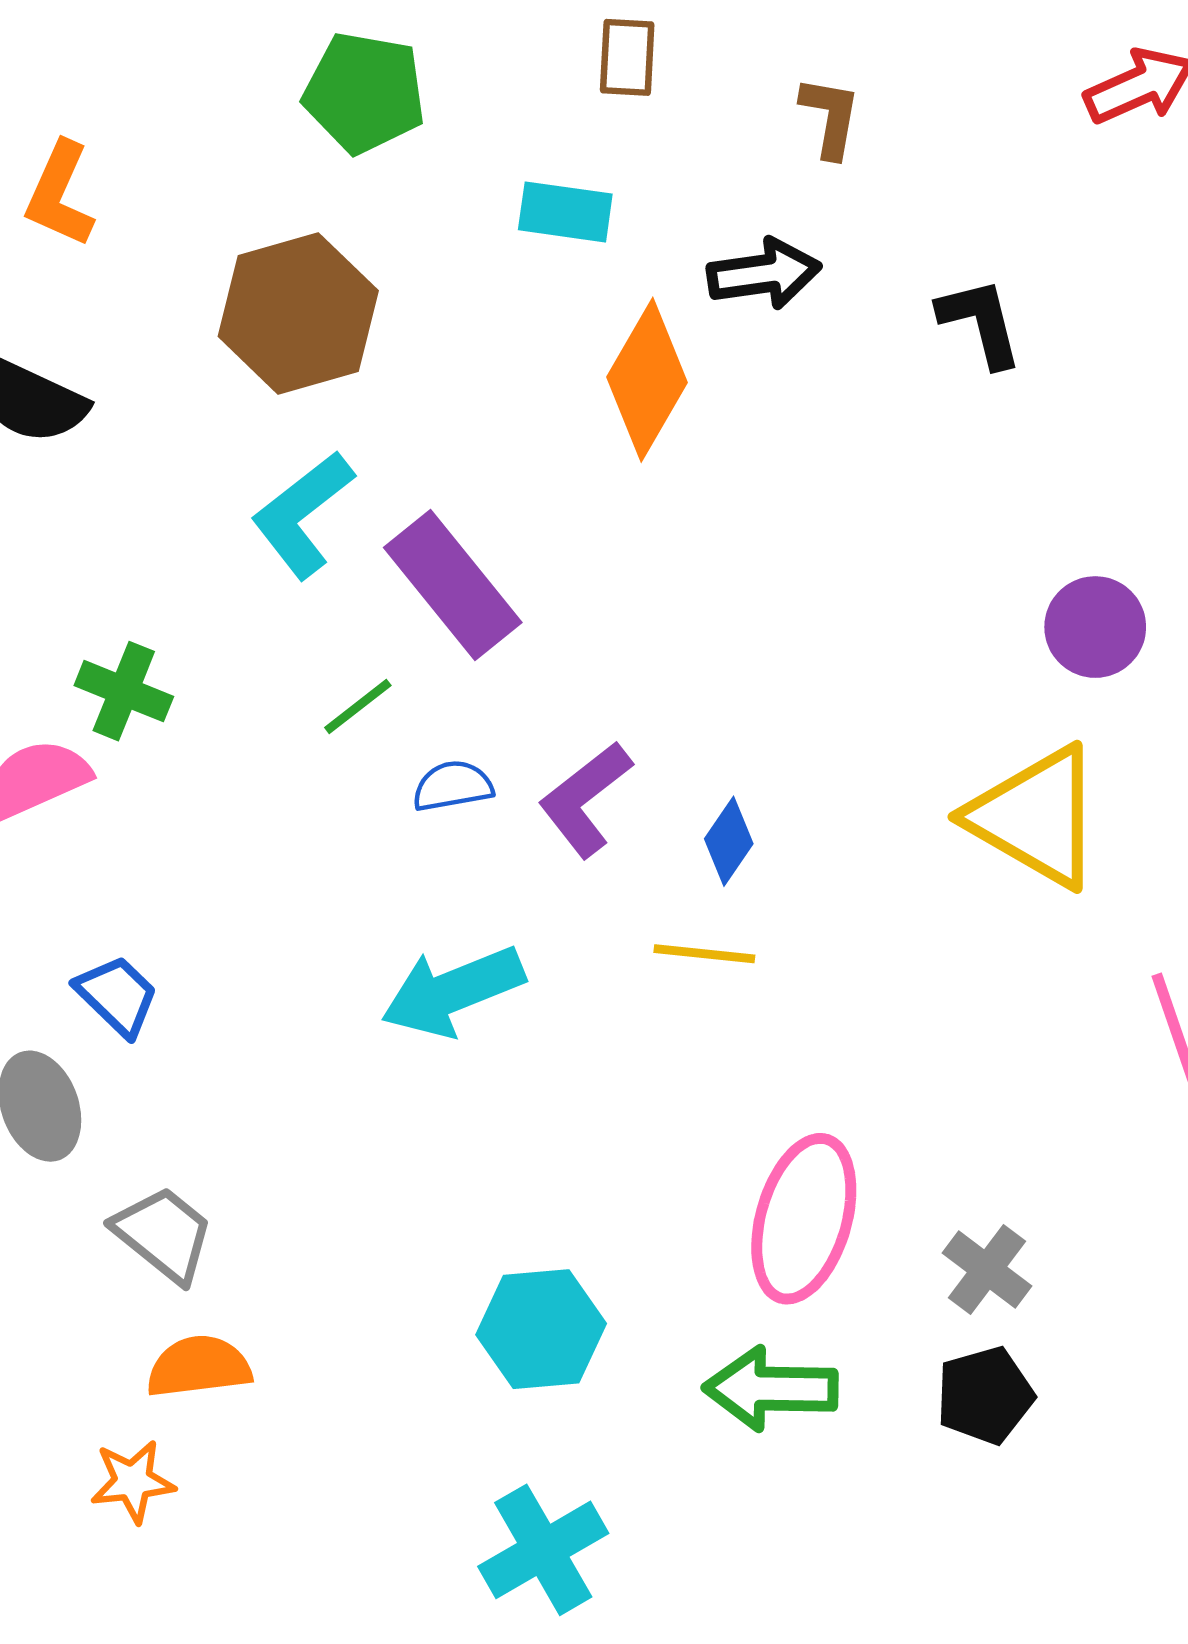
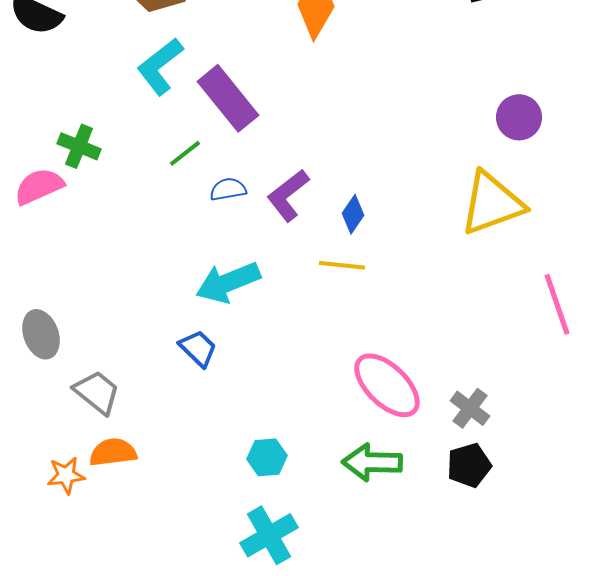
yellow triangle: (1036, 817) -> (492, 203), turned -50
blue trapezoid: (117, 996) -> (198, 348), moved
pink ellipse: (804, 1219) -> (387, 385), turned -62
cyan hexagon: (541, 1329) -> (267, 457), moved, size x0.7
orange star: (133, 1481) -> (66, 475), moved

